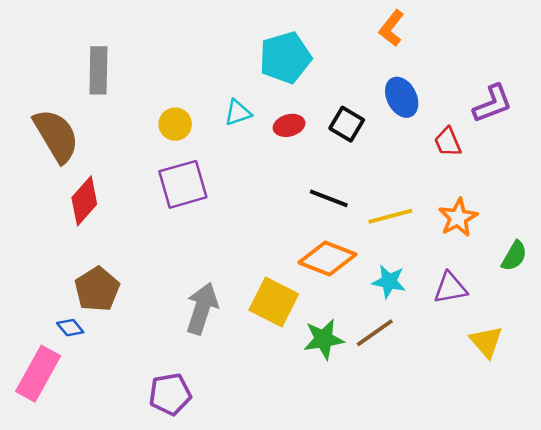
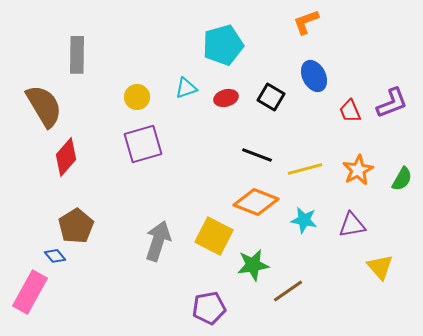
orange L-shape: (391, 28) -> (306, 22), turned 32
purple L-shape: (493, 104) -> (392, 103), moved
green semicircle: (514, 256) -> (402, 179), moved
brown line: (375, 333) -> (288, 291), moved
purple pentagon: (170, 394) -> (209, 308), moved

